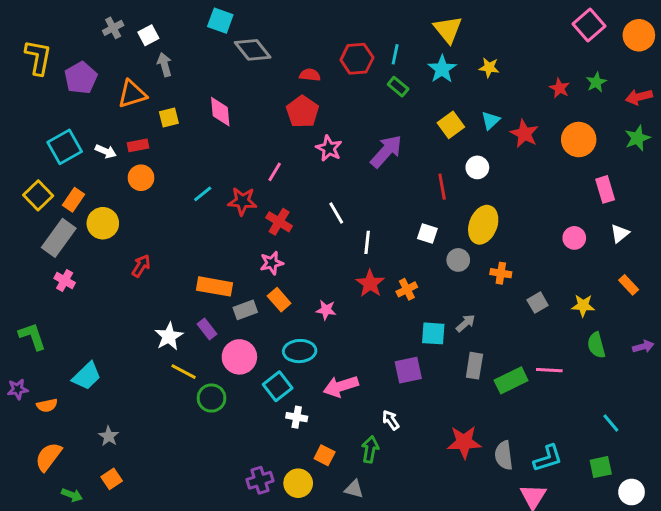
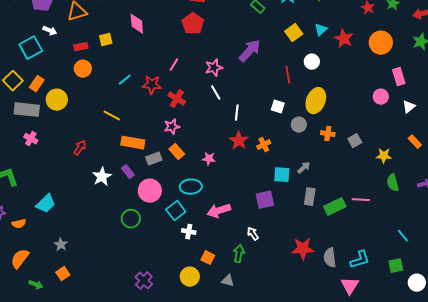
yellow square: (169, 118) -> (106, 40), moved
pink star: (329, 148) -> (214, 68), moved, turned 30
white arrow: (106, 151) -> (50, 31), moved
gray rectangle: (59, 238) -> (27, 110), turned 60
pink circle: (574, 238) -> (381, 97), moved
red arrow: (141, 266) -> (80, 148), moved
gray square: (538, 303) -> (355, 141), moved
yellow line: (184, 372) -> (112, 116), moved
purple cross: (260, 480) -> (144, 281), moved, turned -30

